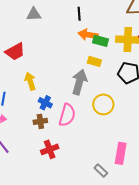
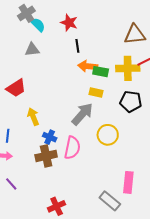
gray arrow: (79, 82) -> (82, 114), turned 30
brown cross: (40, 121) -> (46, 156), size x1.5
red cross: (50, 149) -> (57, 206), moved
gray rectangle: (101, 171) -> (110, 201), size x1.5

